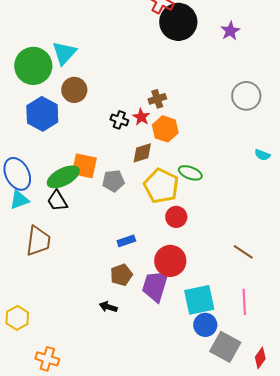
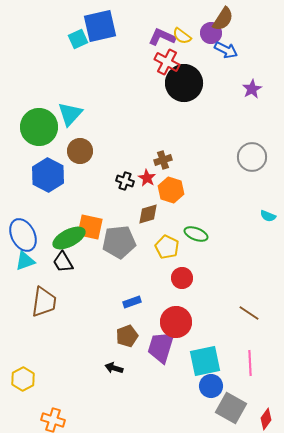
purple star: (230, 31) -> (252, 89), moved
gray pentagon: (113, 181) -> (119, 242), size x1.5
yellow pentagon: (161, 186) -> (167, 247), size x0.7

